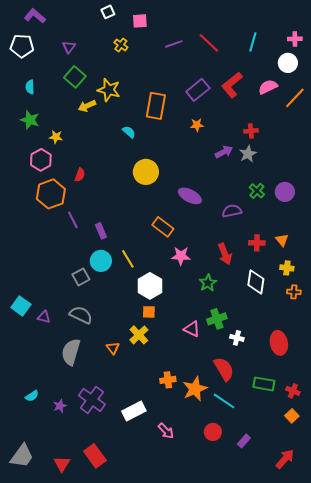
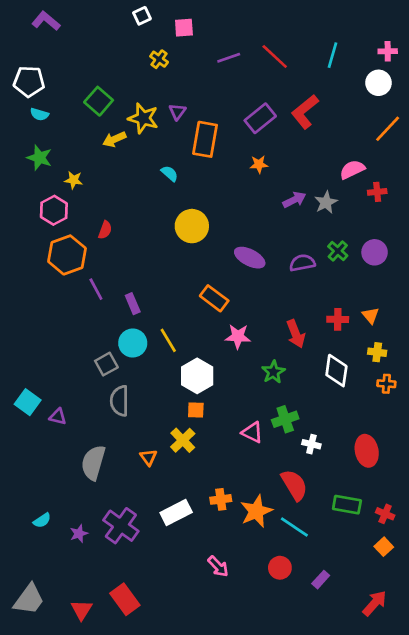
white pentagon: (22, 46) -> (29, 81), moved
purple triangle: (69, 47) -> (177, 112), moved
cyan semicircle: (30, 87) -> (39, 114), turned -72
pink semicircle: (268, 87) -> (352, 170), moved
red cross: (251, 131) -> (377, 192), moved
purple semicircle: (232, 211) -> (302, 263), moved
gray semicircle: (81, 315) -> (120, 401), moved, turned -115
white rectangle: (134, 411) -> (176, 513), moved

